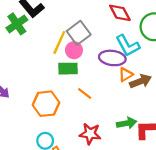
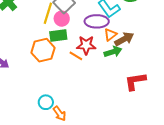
orange hexagon: (46, 104) -> (43, 50), moved
green arrow: (127, 123) -> (113, 52), moved
red star: (90, 134) -> (86, 45), moved

